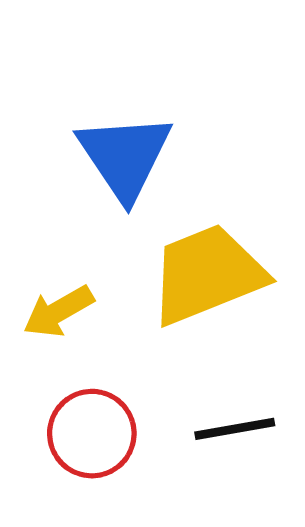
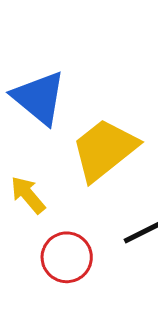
yellow arrow: (58, 311) -> (28, 195), turned 96

